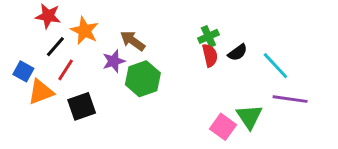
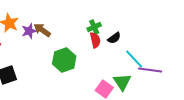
purple star: (114, 61) -> (29, 31), moved
cyan line: (275, 66) -> (134, 59), moved
green hexagon: (143, 79) -> (64, 60), moved

